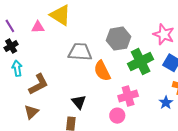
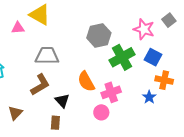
gray trapezoid: (80, 52) -> (47, 56), moved
orange semicircle: (102, 71) -> (86, 82), moved
brown L-shape: (39, 84) -> (40, 85), moved

